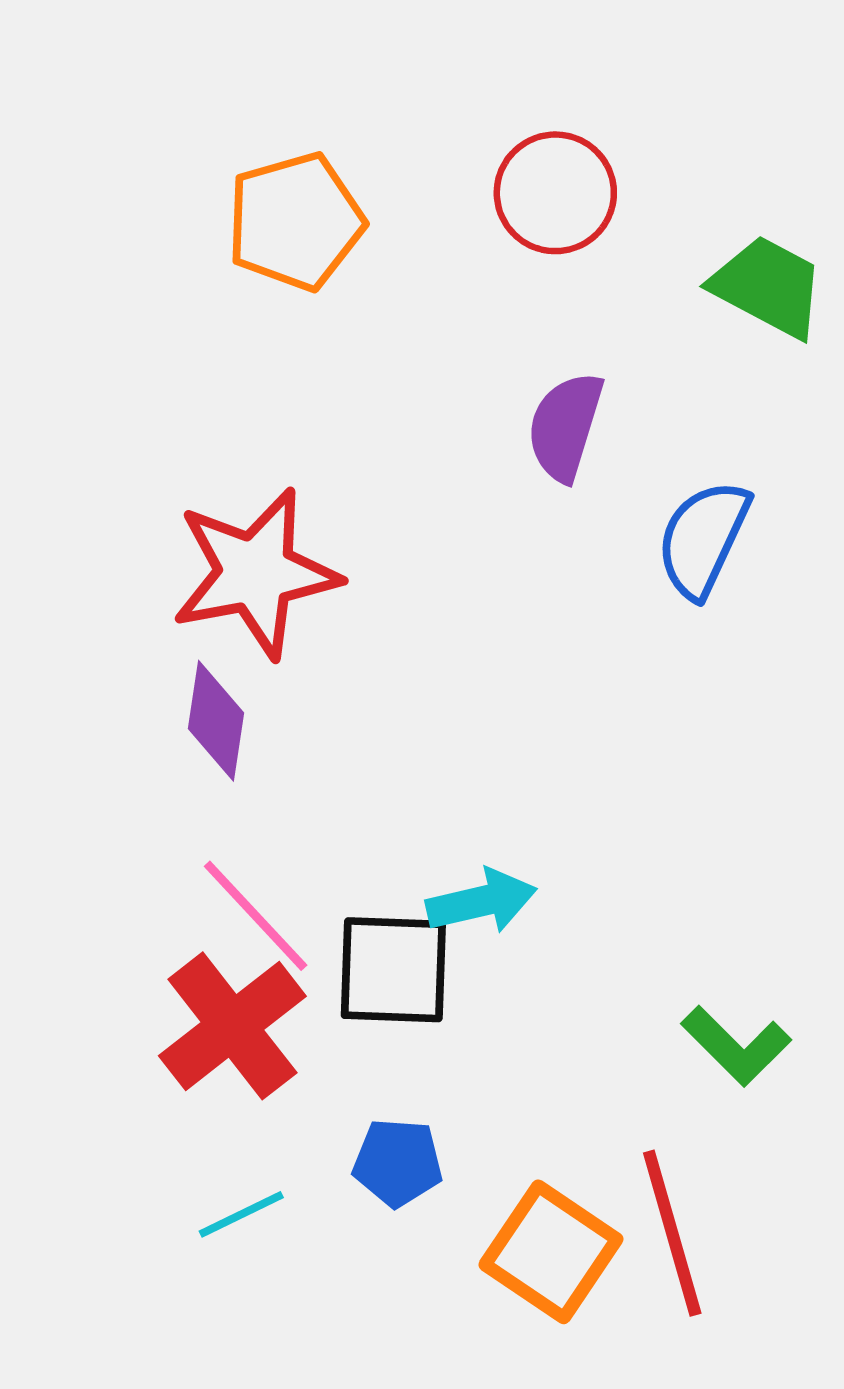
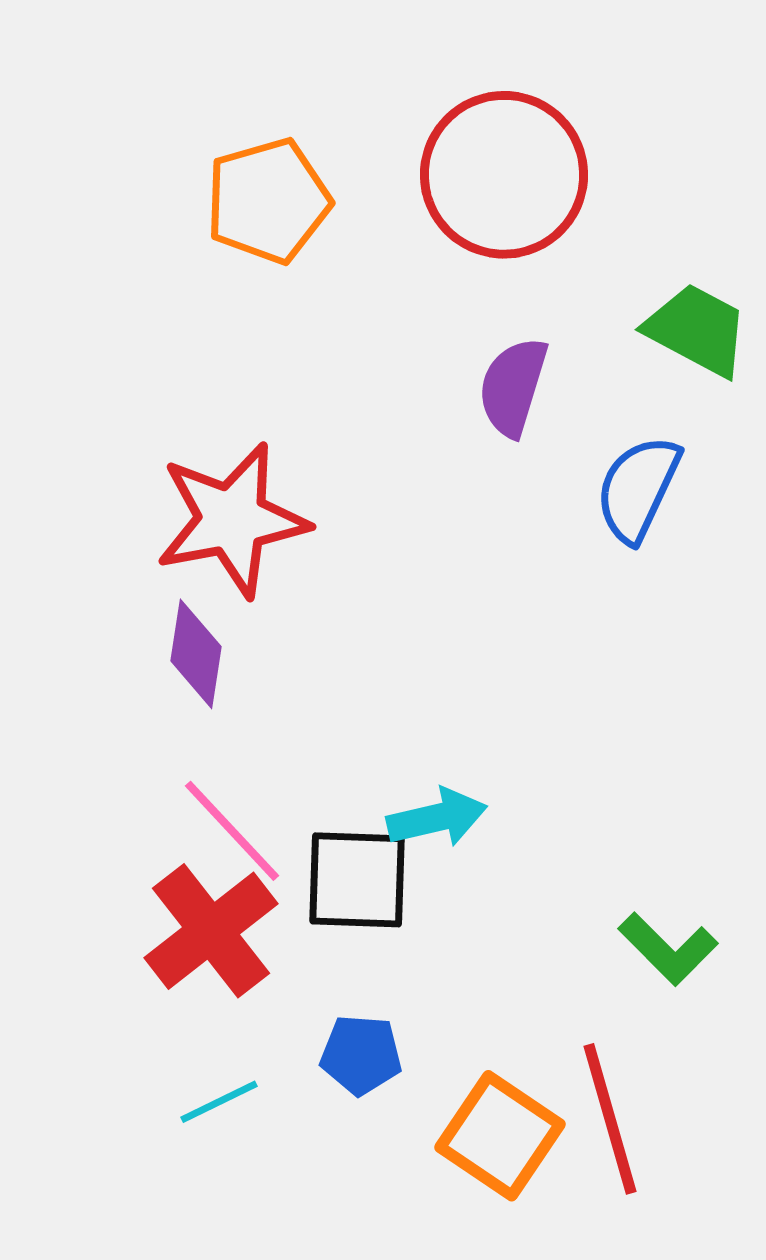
red circle: (555, 193) -> (504, 175), size x1.5
green trapezoid: (768, 287) -> (697, 330), moved

